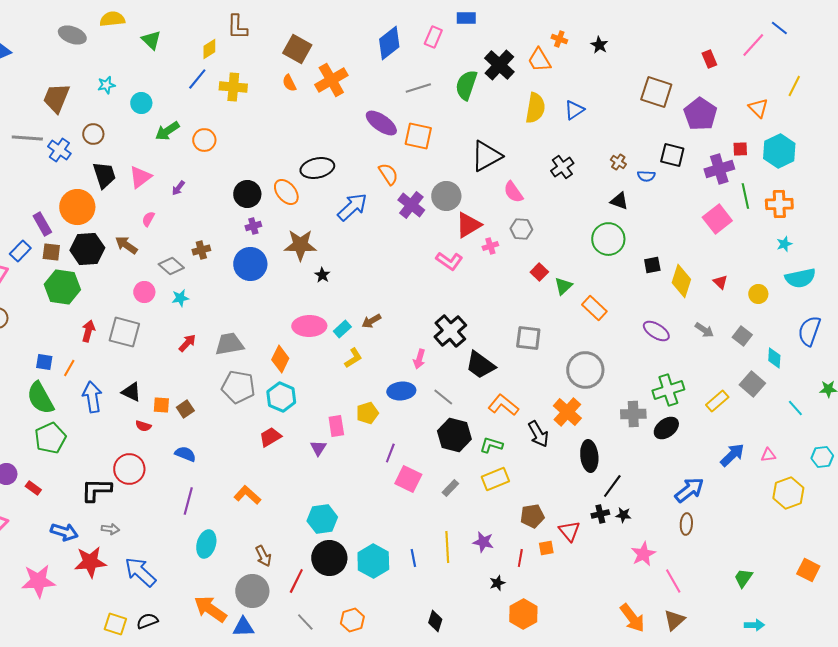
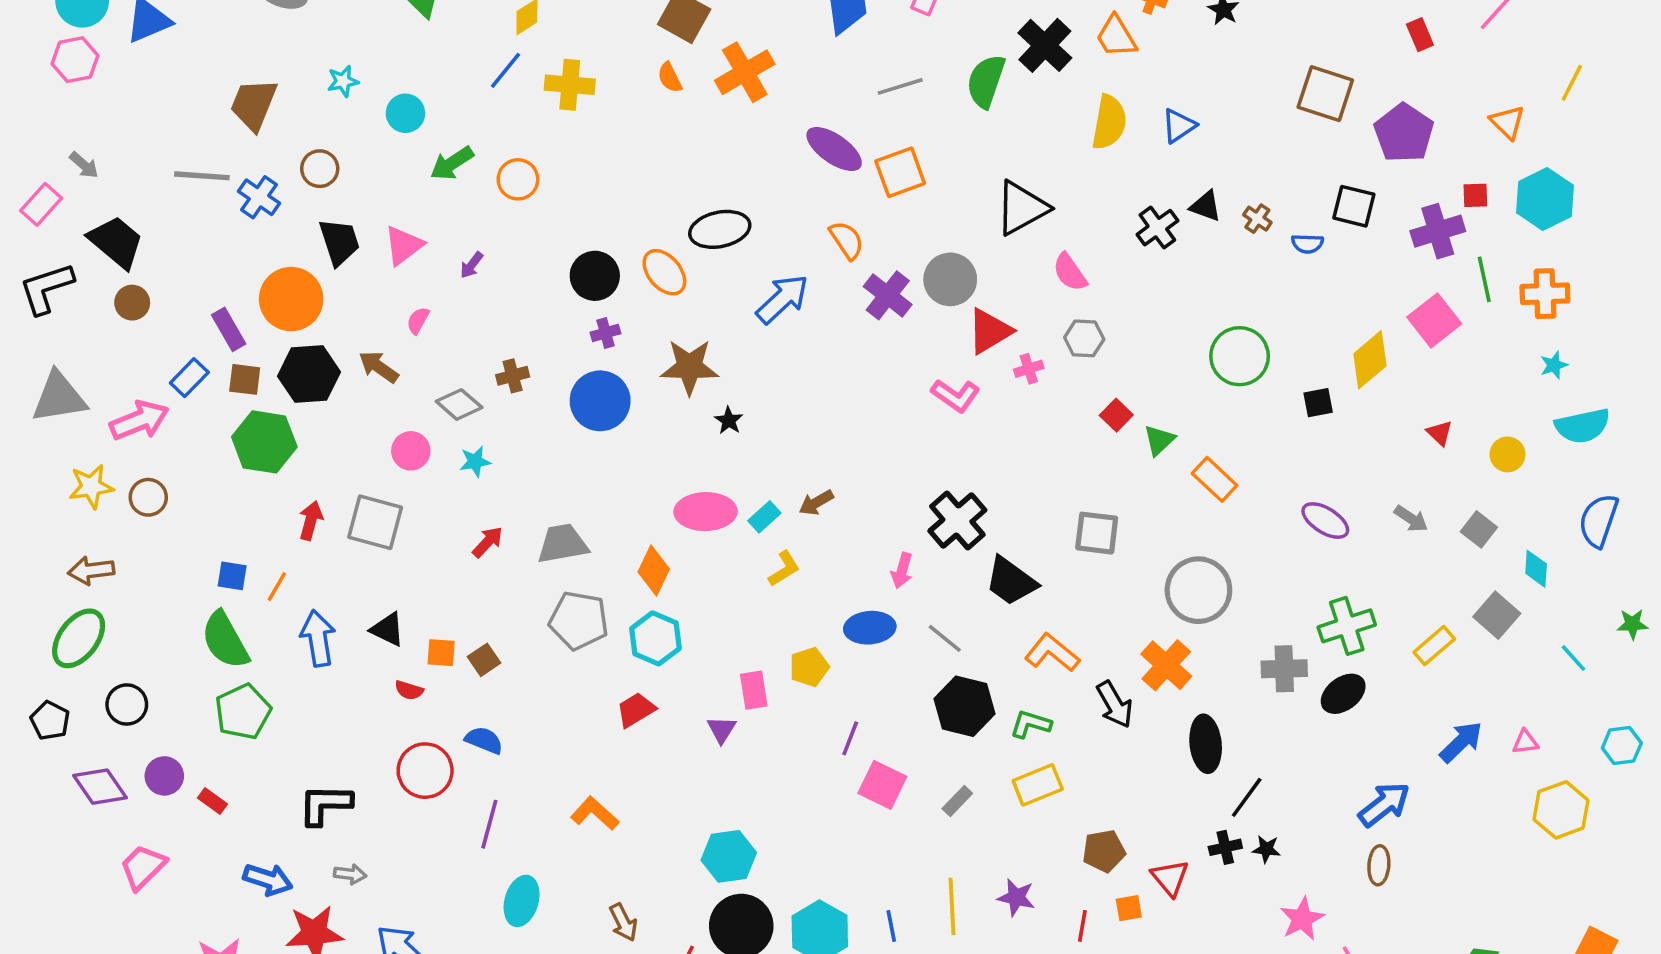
orange square: (418, 136) -> (900, 172), turned -32
black triangle: (619, 201) -> (1206, 206), moved
yellow diamond: (681, 281) -> (1370, 360), moved, turned 32
red circle: (129, 469) -> (425, 771), moved

